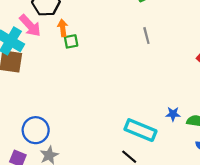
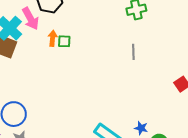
orange arrow: (63, 28) -> (53, 38), moved

